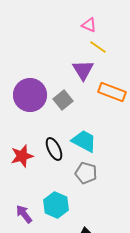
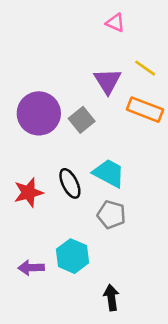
yellow line: (98, 47) -> (145, 68), moved
purple arrow: (24, 214) -> (31, 268), turned -54

